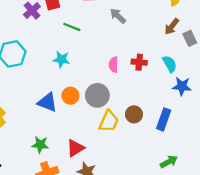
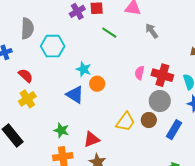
cyan star: (61, 59) -> (84, 69), moved
red cross: (139, 62) -> (162, 75), size x1.5
gray circle: (97, 95) -> (160, 101), moved
orange circle: (70, 96) -> (97, 84), moved

